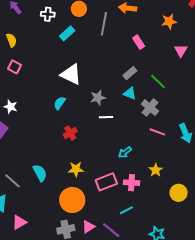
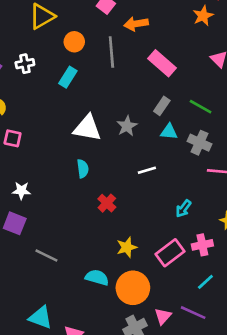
white cross: (48, 14) -> (25, 64), moved
orange star: (169, 21) -> (203, 16), moved
pink rectangle: (139, 42) -> (162, 63), size x1.5
gray star: (98, 98) -> (127, 126), moved
cyan semicircle: (60, 103) -> (83, 169), turned 152
cyan semicircle: (40, 173) -> (97, 277), moved, turned -30
gray line: (12, 181) -> (46, 256), moved

